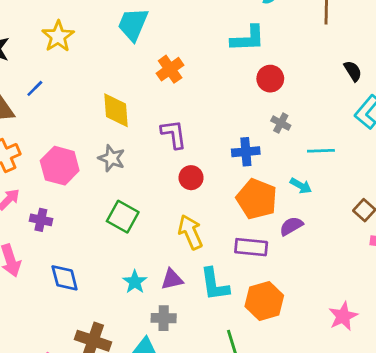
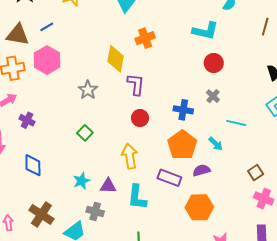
yellow diamond: (116, 110) -> (116, 59), moved
pink hexagon: (60, 166) -> (47, 60), moved
green square: (123, 217) -> (85, 133), size x0.7
orange hexagon: (264, 301) -> (199, 207), moved

